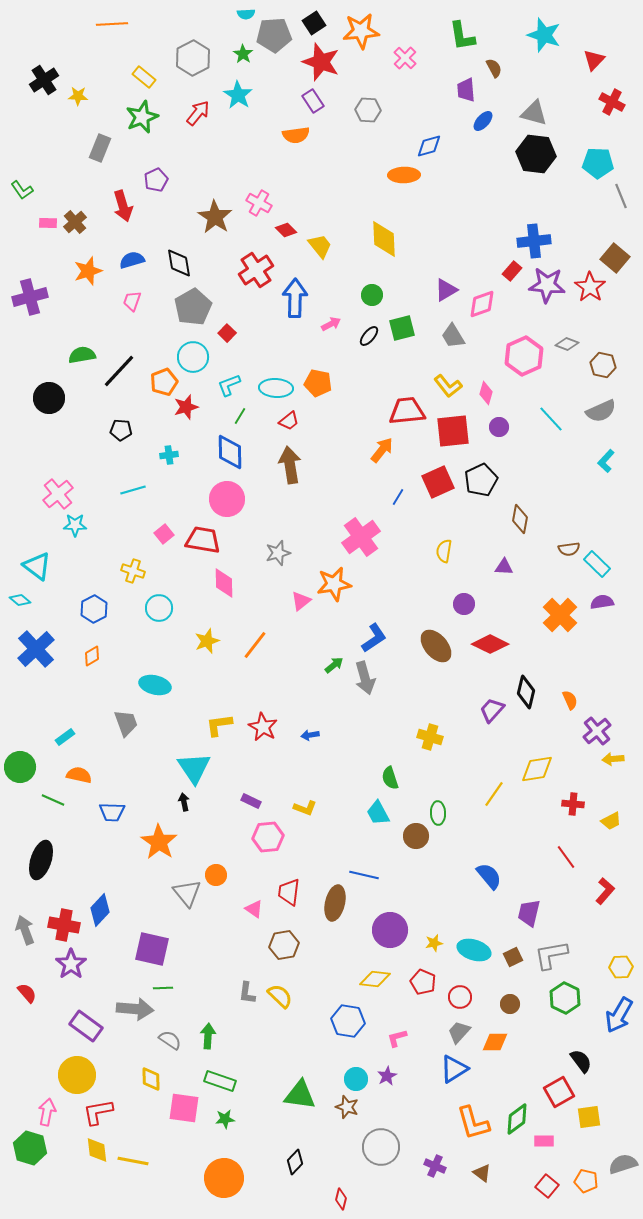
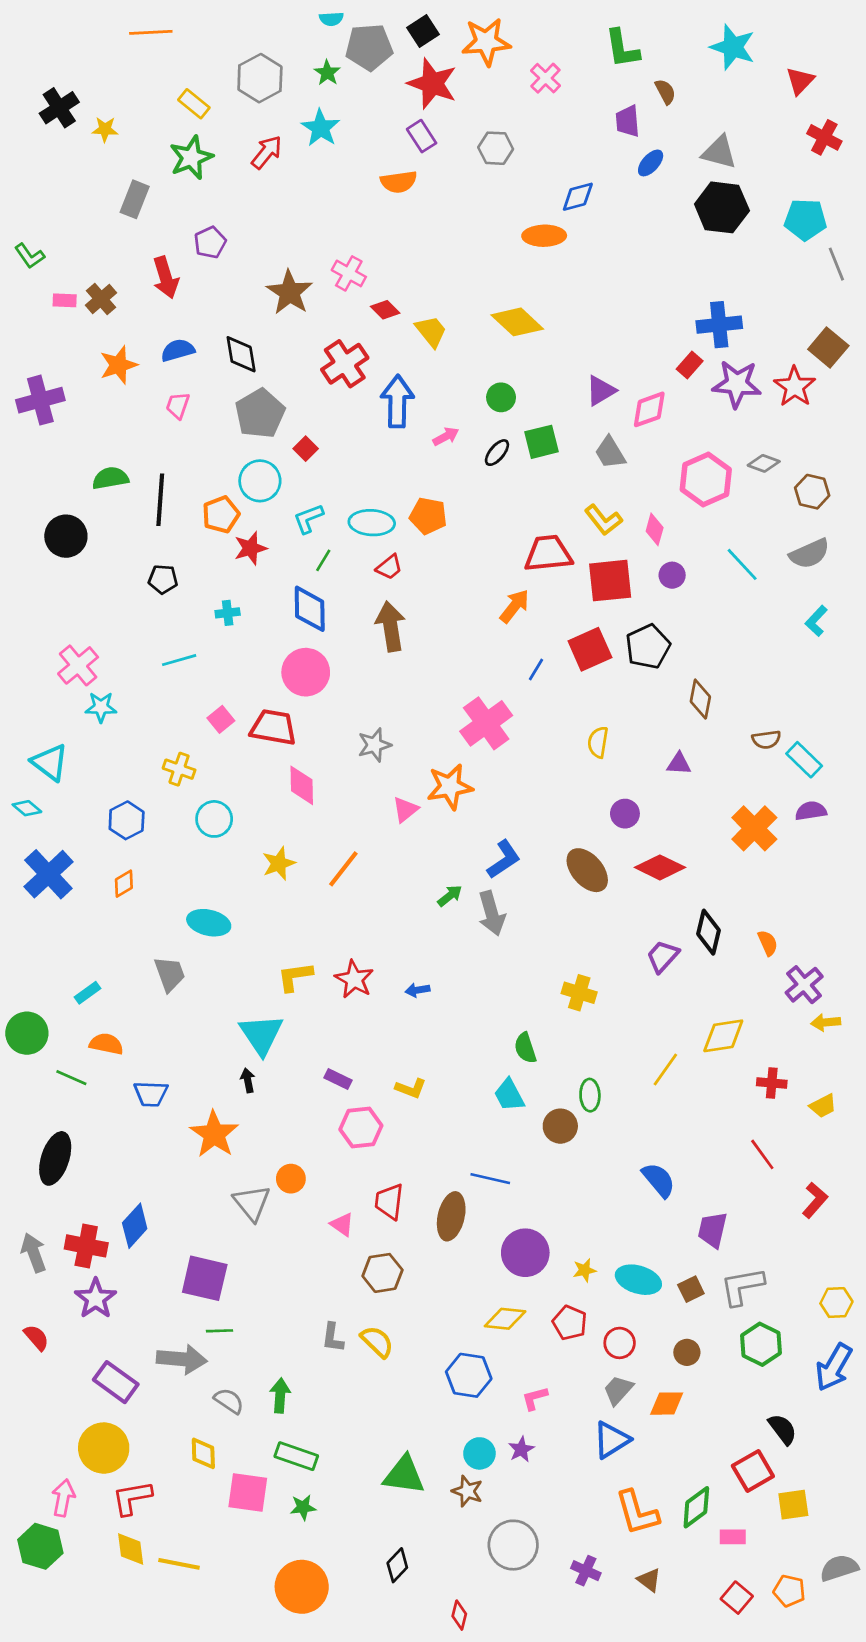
yellow diamond: (384, 239) -> (517, 322), turned -45
black line: (119, 371) -> (160, 500), turned -39

